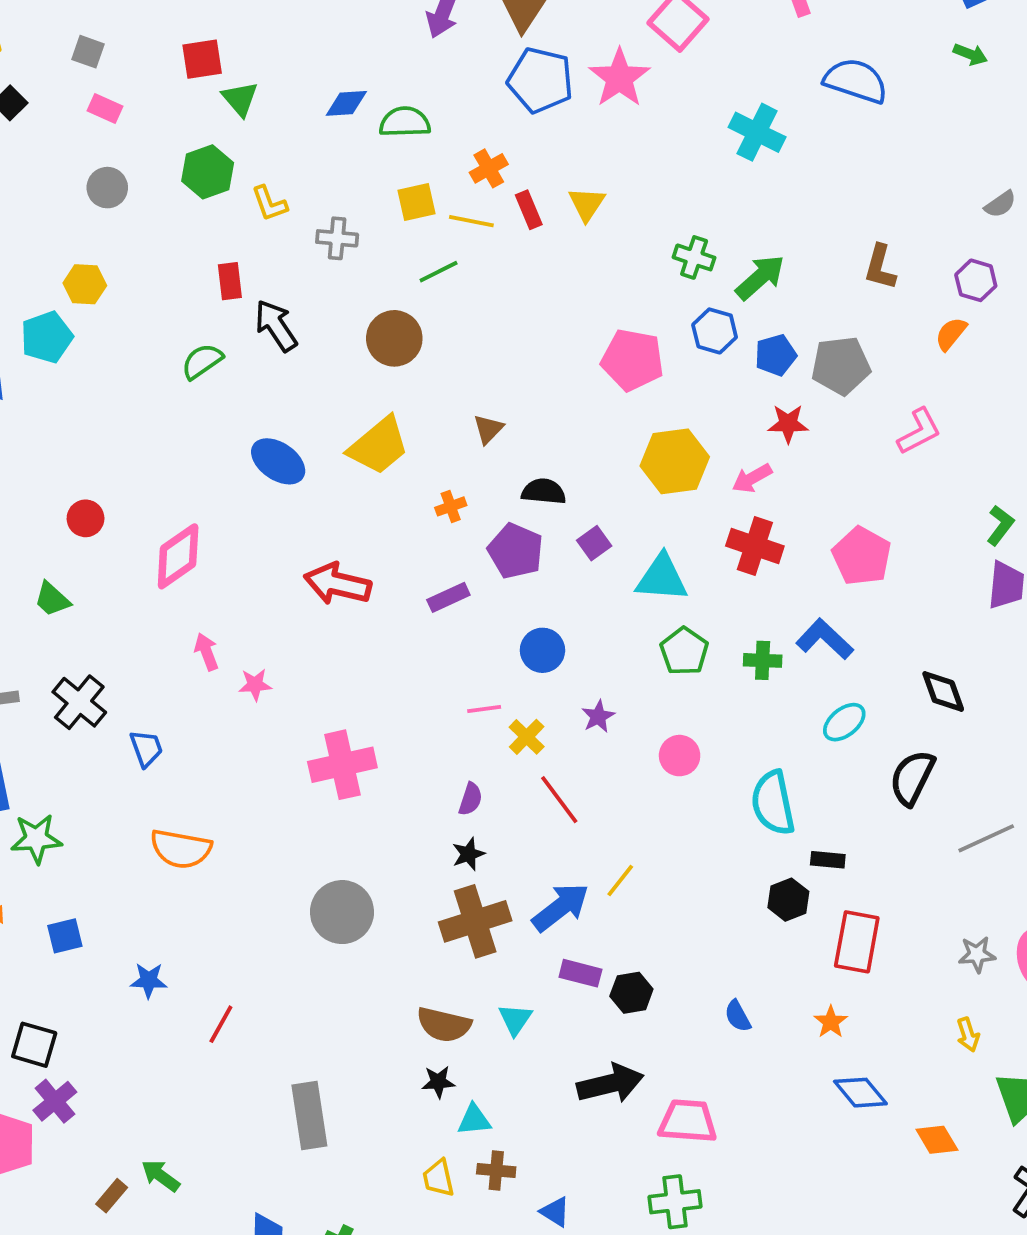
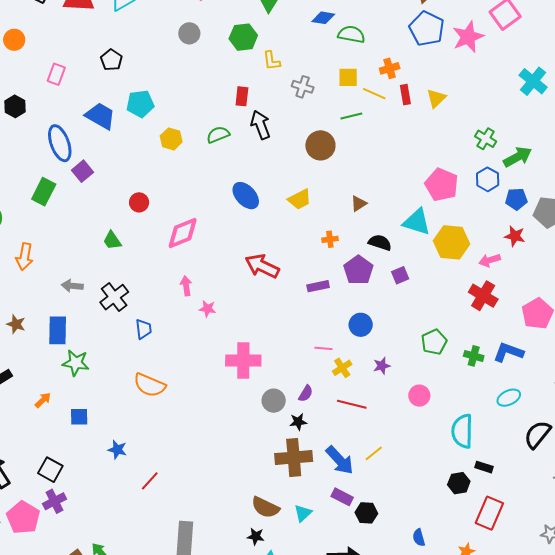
yellow hexagon: (85, 284) -> (171, 139), moved
yellow trapezoid: (379, 446) -> (300, 199), size x0.7
cyan triangle: (662, 578) -> (417, 222), moved
blue L-shape: (825, 639) -> (508, 352), turned -36
red line: (559, 800) -> (352, 404), turned -52
blue arrow: (561, 907) -> (340, 460), turned 72
gray circle: (342, 912) -> (274, 401), moved, size x0.7

